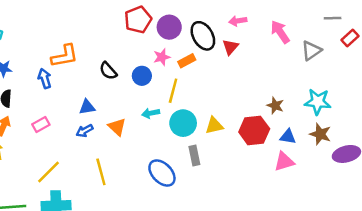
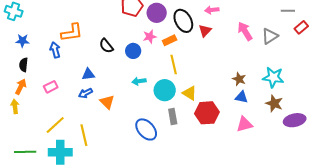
pink arrow: (280, 32) -> (245, 31), moved
yellow line: (173, 91) -> (174, 65), moved, turned -30
yellow triangle: (214, 126) -> (190, 93), turned 42
orange triangle: (117, 127) -> (107, 102), moved
red hexagon: (254, 130) -> (207, 113), moved
blue triangle: (288, 137) -> (241, 97), moved
yellow line: (101, 172) -> (84, 135), moved

